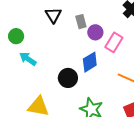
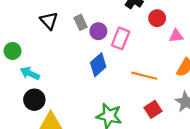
black circle: (68, 78) -> (34, 100), moved

